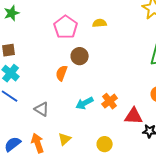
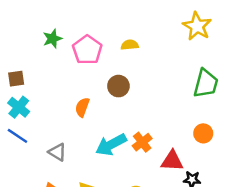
green star: (12, 13) -> (52, 39), moved
brown circle: (80, 56) -> (118, 86), moved
cyan arrow: (85, 103) -> (111, 145), size x1.4

